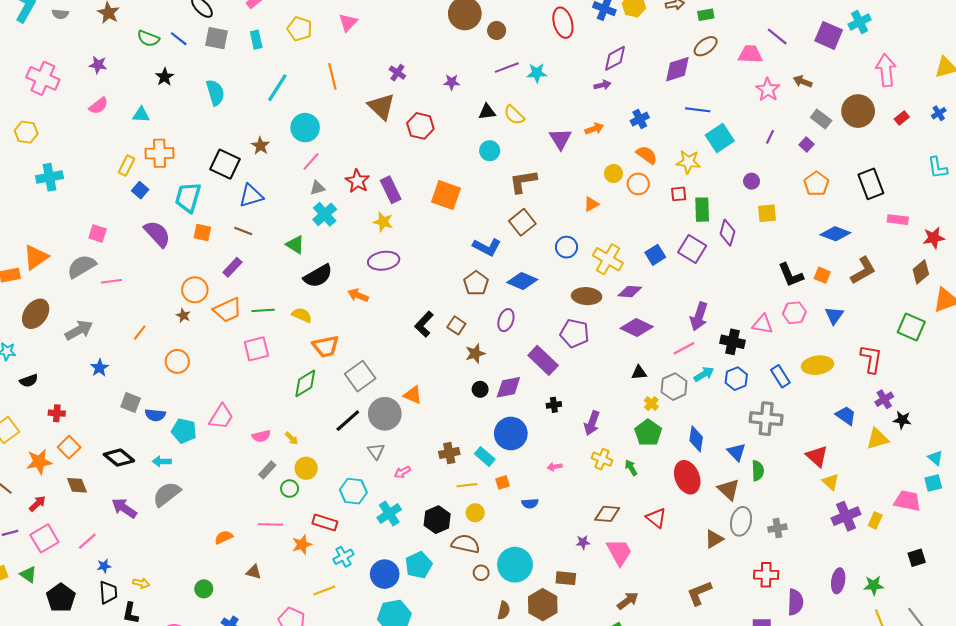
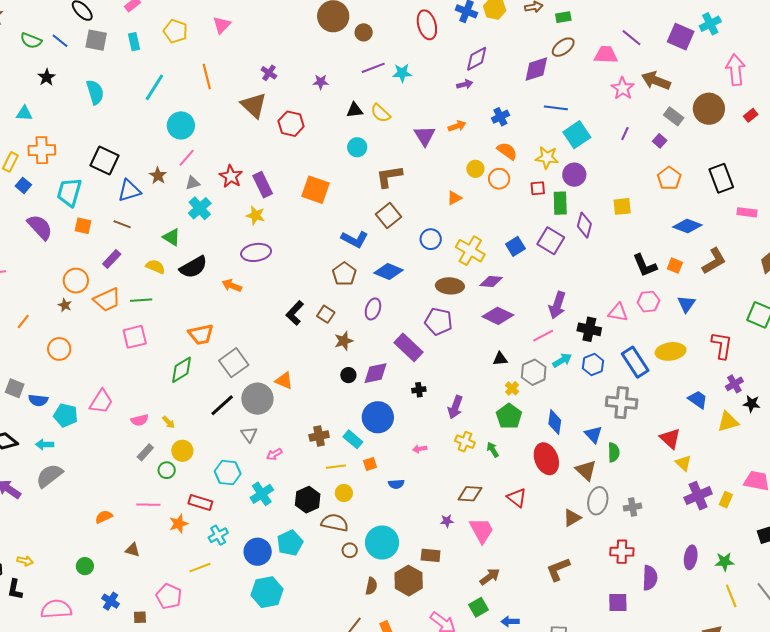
brown arrow: (803, 82) -> (656, 81), size x1.6
brown star: (260, 146) -> (158, 176), moved
purple circle: (752, 181) -> (574, 175), moved, size x1.5
yellow semicircle: (302, 315) -> (155, 267), moved
blue rectangle: (780, 376) -> (635, 362), size x1.4

